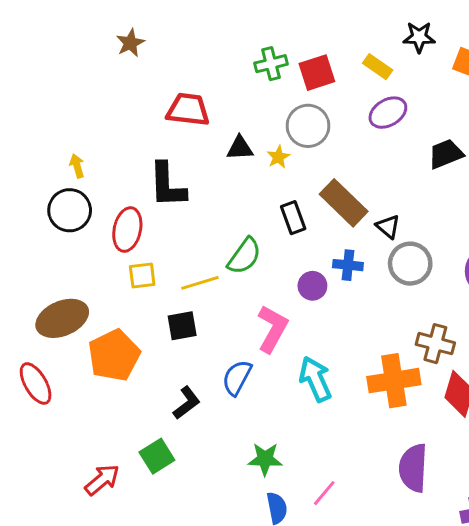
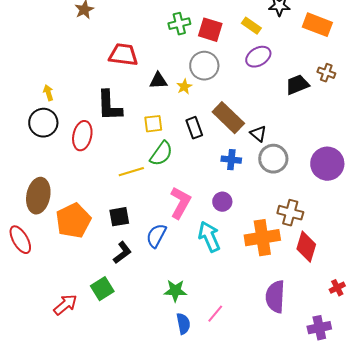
red square: (317, 73) -> (210, 30), turned 35
yellow square: (142, 275) -> (153, 124), moved
purple circle: (312, 286) -> (222, 202), moved
brown ellipse: (62, 318) -> (38, 196), turned -56
black square: (182, 326) -> (119, 217), moved

